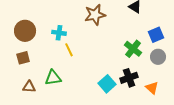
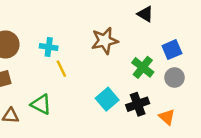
brown star: (95, 15) -> (105, 41), moved
green triangle: (53, 78) -> (41, 104), turned 36
cyan square: (107, 84) -> (107, 99), moved

